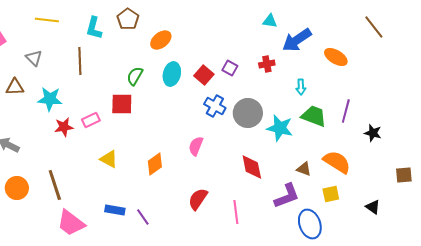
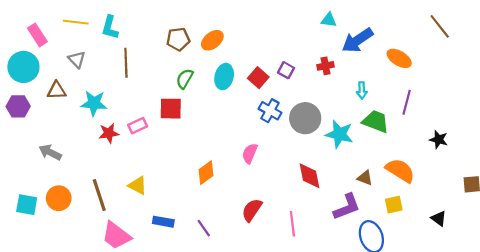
brown pentagon: (128, 19) -> (178, 39), moved, turned 30
yellow line: (47, 20) -> (76, 22), moved
cyan L-shape: (94, 28) -> (110, 27), moved
purple line: (346, 111) -> (407, 102), moved
yellow triangle: (109, 159) -> (138, 185), moved
purple line: (143, 217) -> (204, 228), moved

